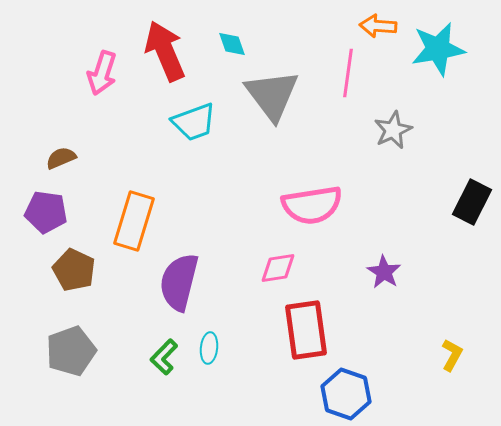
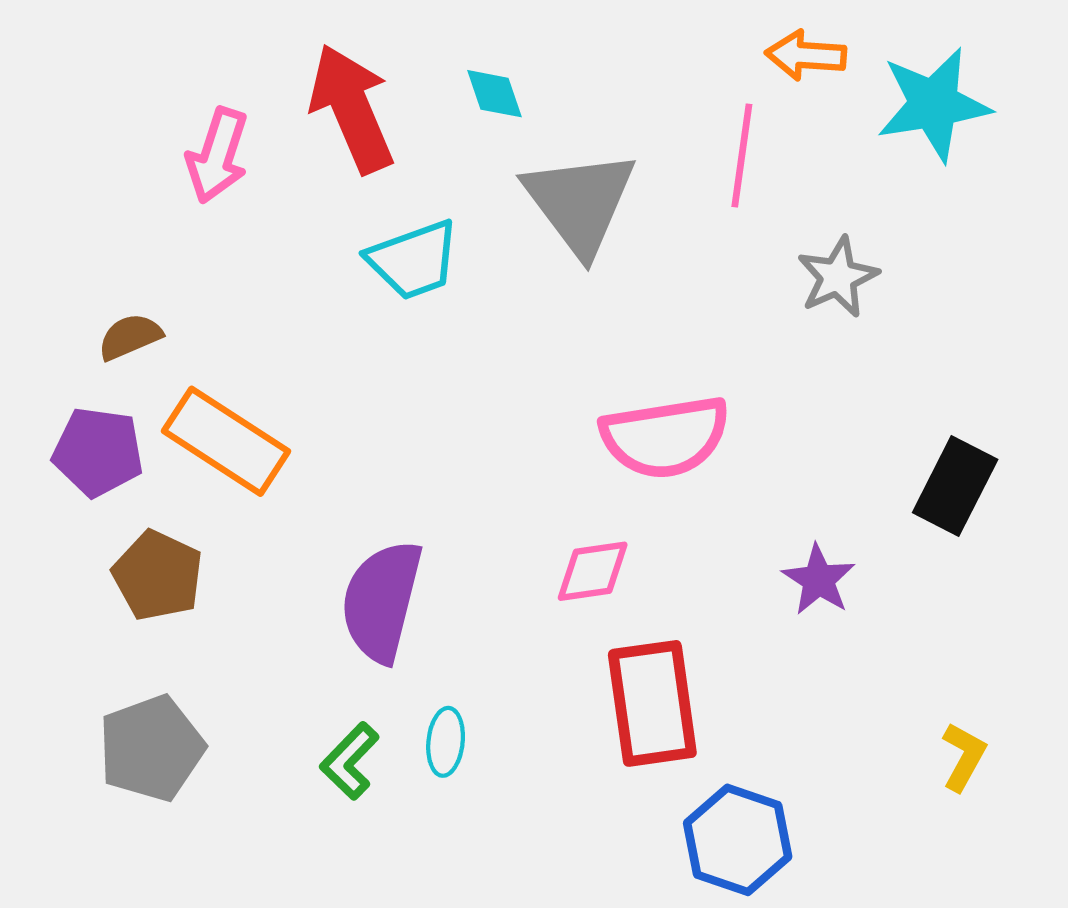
black rectangle: (472, 202) -> (955, 486), moved
orange rectangle: (134, 221) -> (226, 441), moved, turned -74

